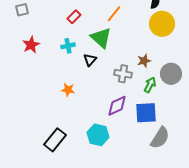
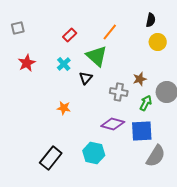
yellow circle: (162, 24) -> (158, 42), size x0.7
cyan cross: (68, 46) -> (64, 64), turned -32
purple diamond: (117, 106) -> (113, 124), turned 40

